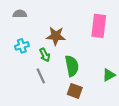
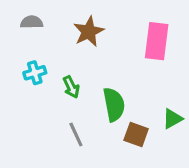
brown star: (56, 36) -> (89, 32), moved, turned -30
gray line: (41, 76) -> (76, 134), moved
brown square: (75, 91) -> (136, 134), moved

